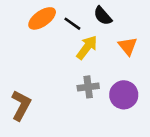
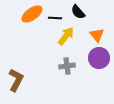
black line: (72, 24) -> (55, 18), turned -32
purple circle: (124, 95) -> (99, 58), moved

